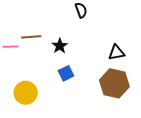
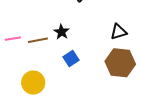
brown line: (31, 37) -> (38, 40), moved

